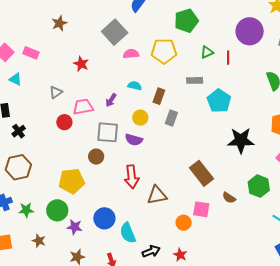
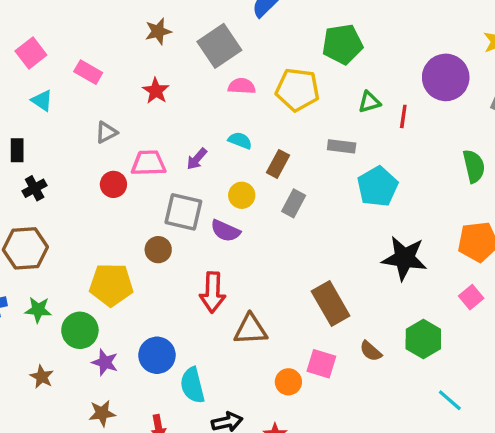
brown star: (59, 23) -> (158, 31), moved
pink rectangle: (31, 53) -> (88, 72), moved
green star: (26, 210) -> (38, 310), moved

